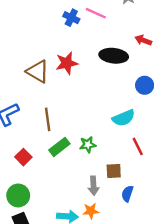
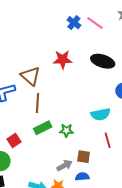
brown triangle: (38, 71) -> (30, 76), moved
red square: (23, 157) -> (14, 141), moved
gray arrow: (93, 186) -> (64, 165), turned -126
blue semicircle: (127, 194) -> (82, 177), moved, turned 56

